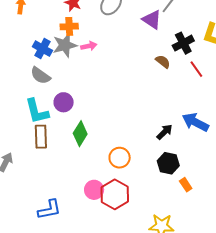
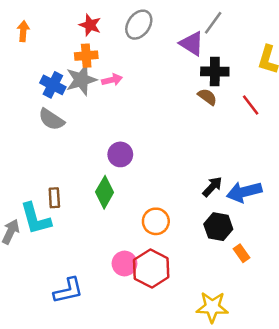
black cross: (183, 43) -> (215, 71), moved, turned 30
purple circle: (64, 102) -> (120, 154), moved
cyan L-shape: (37, 111) -> (36, 219), moved
blue arrow: (195, 122) -> (244, 192), moved, turned -40
brown rectangle: (41, 137) -> (54, 198), size x0.7

